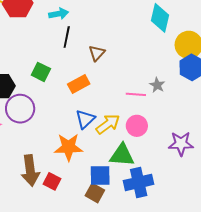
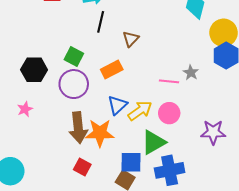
purple circle: (20, 109) -> (74, 84), moved
green triangle: (122, 155) -> (153, 142), turned -36
brown arrow: (30, 170) -> (78, 128), moved

